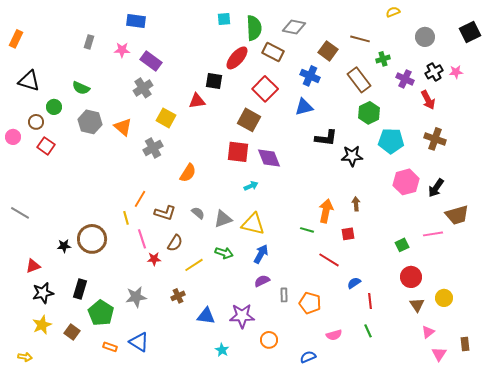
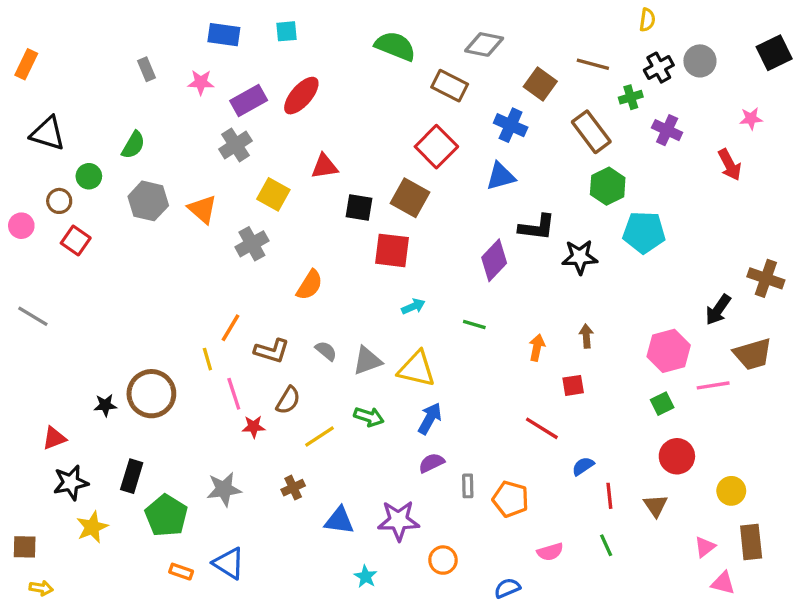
yellow semicircle: (393, 12) -> (647, 20), turned 120
cyan square: (224, 19) -> (287, 31), moved
green semicircle: (254, 28) -> (395, 46), moved, turned -65
gray rectangle: (89, 42) -> (147, 69), turned -40
red ellipse: (237, 58) -> (301, 96), moved
purple rectangle: (151, 61) -> (249, 100), turned -65
black cross: (434, 72) -> (659, 68), moved
black square: (214, 81) -> (359, 208), moved
green semicircle: (81, 88) -> (133, 145), turned -84
red arrow: (428, 100) -> (730, 165), moved
brown cross: (435, 139) -> (766, 278), moved
purple diamond: (269, 158) -> (494, 260), moved, turned 65
pink hexagon: (406, 182) -> (669, 351), moved
orange arrow: (326, 211) -> (537, 348), size x0.7
gray line: (20, 213) -> (33, 316), moved
green line: (307, 230) -> (474, 325), moved
brown triangle: (417, 305) -> (655, 506), moved
yellow star: (42, 325) -> (92, 527), moved
brown square: (72, 332) -> (25, 547), moved, turned -35
brown rectangle: (465, 344) -> (751, 542), moved, size x1.5
pink triangle: (439, 354) -> (723, 583), turned -49

